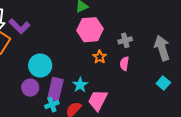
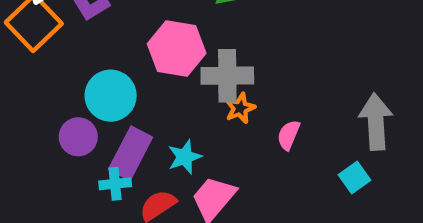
pink hexagon: (90, 30) -> (177, 48), moved
gray cross: (125, 40) -> (227, 76), moved, size x1.6
cyan square: (163, 83) -> (354, 178), moved

